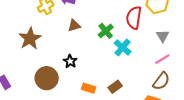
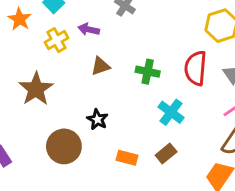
red semicircle: (134, 18) -> (196, 68), moved
green cross: (106, 31) -> (148, 72), turned -35
cyan cross: (123, 47) -> (171, 112), moved

